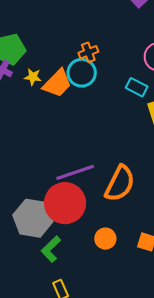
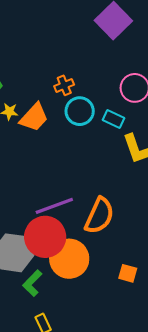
cyan circle: (82, 73) -> (80, 111), moved
orange circle: (105, 239) -> (69, 259), moved, size x1.8

